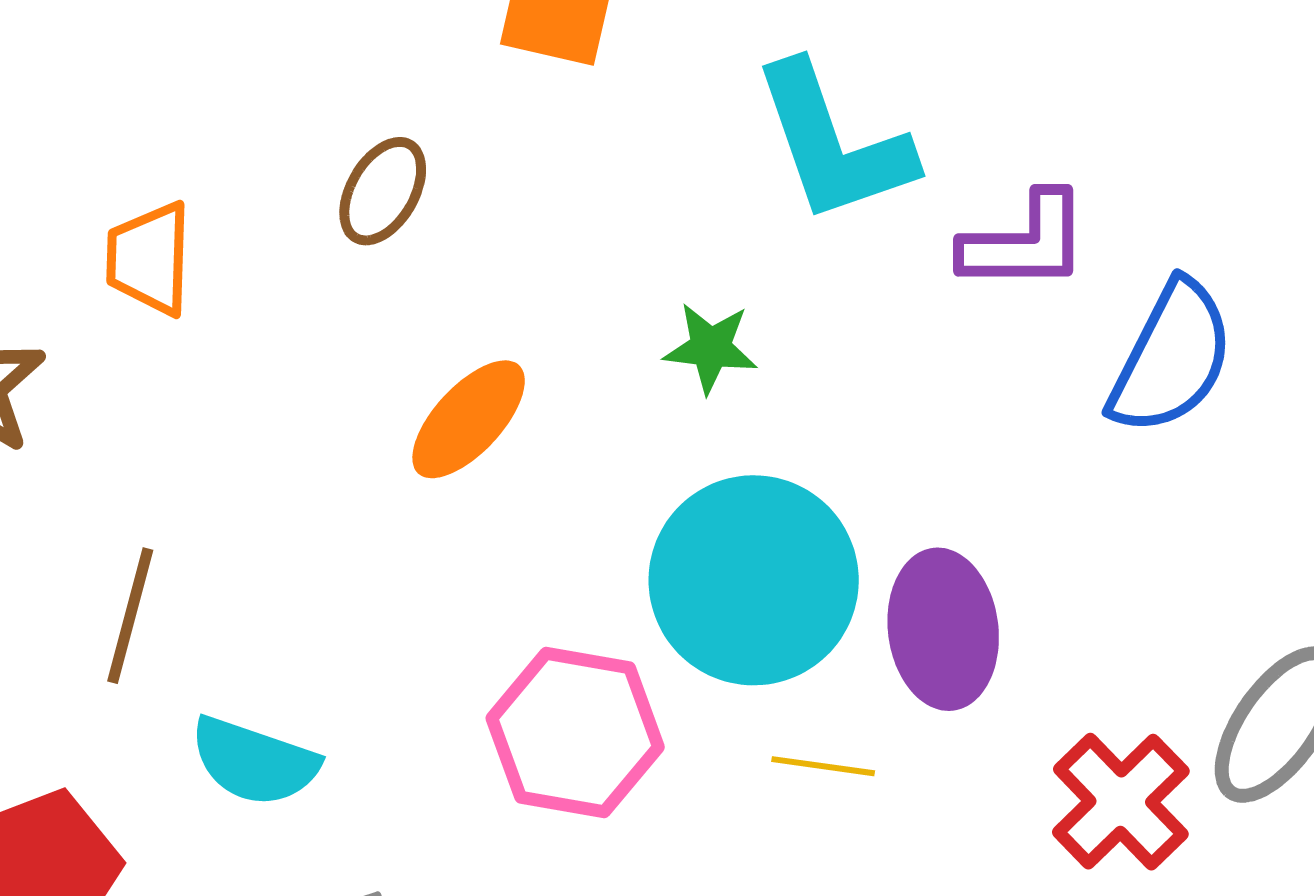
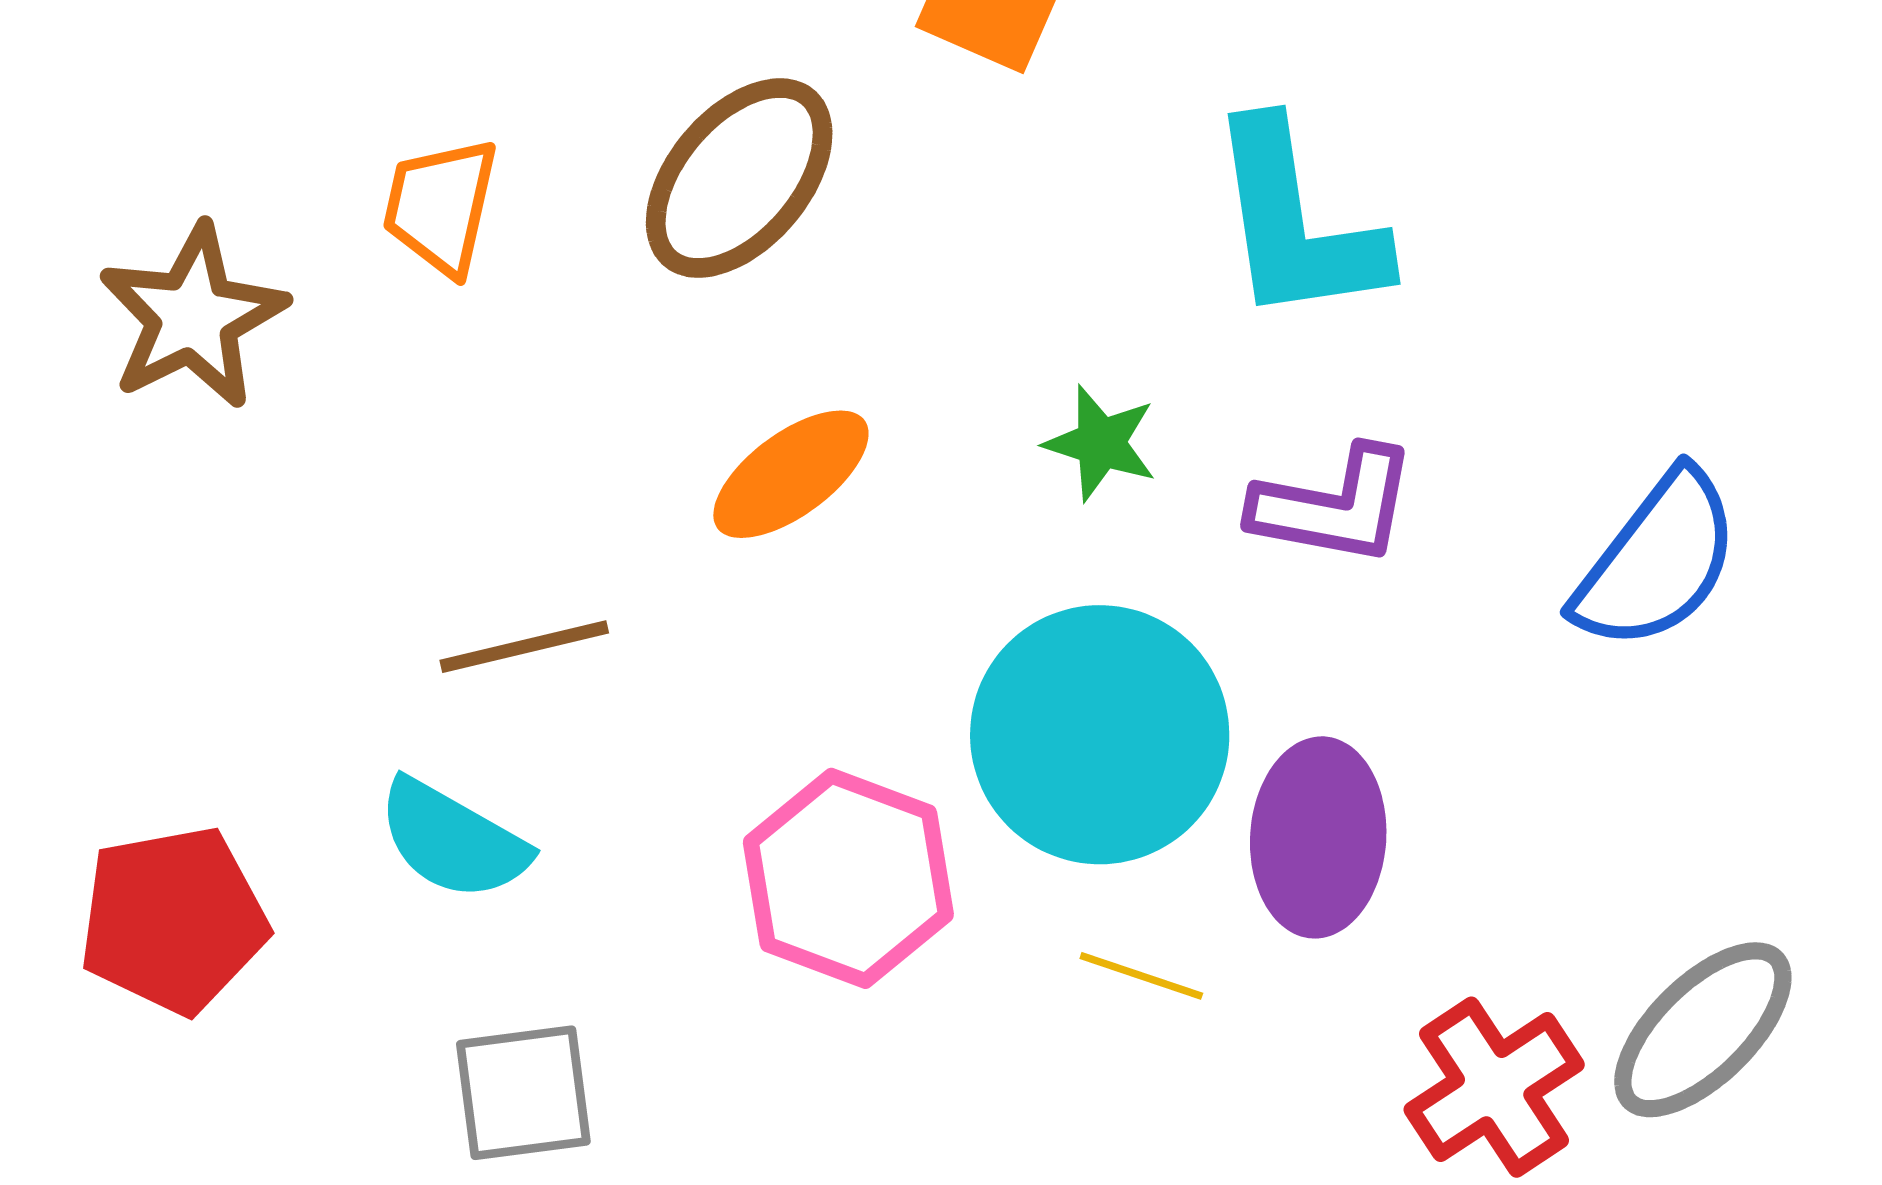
brown ellipse: (383, 191) -> (739, 178), size x1.6
purple L-shape: (1025, 242) -> (1334, 506), moved
brown line: (130, 616) -> (524, 647), moved, turned 51

